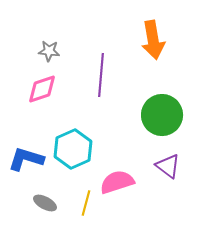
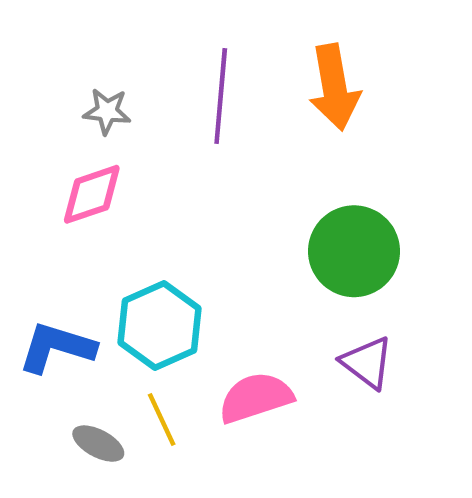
purple line: (101, 75) -> (221, 96), moved
yellow line: (86, 203) -> (162, 419), moved, turned -40

